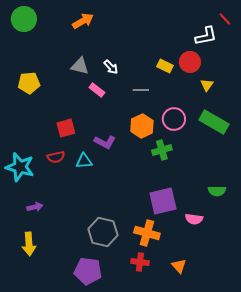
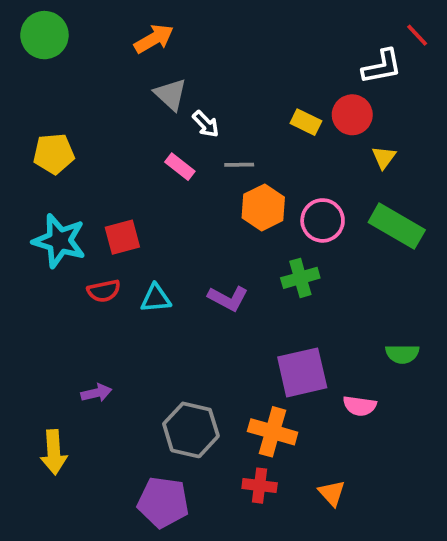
gray triangle: (80, 66) -> (171, 94), moved, turned 30
gray line: (141, 90) -> (239, 165), moved
orange hexagon: (142, 126) -> (263, 207), moved
purple L-shape: (105, 142) -> (228, 298), moved
cyan star: (20, 167) -> (59, 241), moved
purple arrow: (35, 207) -> (96, 393), moved

